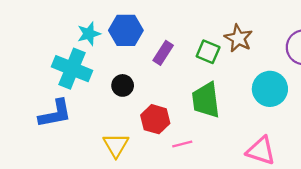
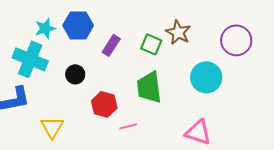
yellow triangle: (116, 145) -> (52, 127), moved

